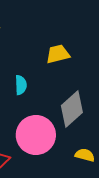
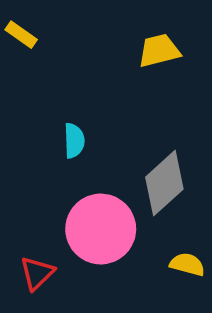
yellow trapezoid: (58, 54) -> (159, 51), moved

